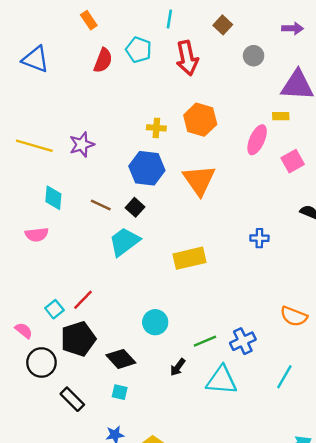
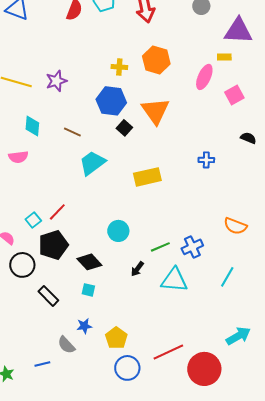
black square: (135, 207) -> (124, 128), moved

